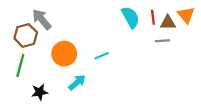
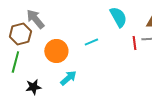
red line: (153, 17) -> (134, 43), moved
cyan line: (102, 56) -> (91, 42), moved

